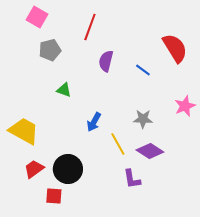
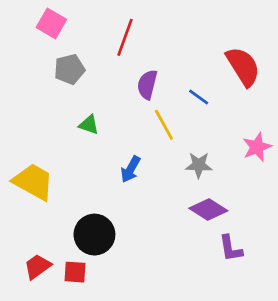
yellow line: (118, 144) -> (164, 125), moved
red trapezoid: (34, 169) -> (38, 266), moved
purple L-shape: (132, 179) -> (231, 248), moved

